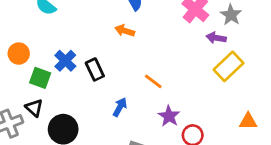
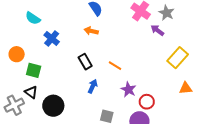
purple arrow: (216, 38) -> (157, 30), turned 32
blue cross: (65, 61) -> (52, 38), moved
yellow rectangle: (229, 66) -> (178, 58), moved
black rectangle: (95, 70) -> (85, 62), moved

